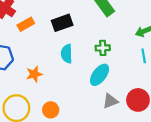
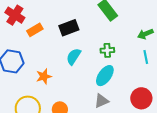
cyan semicircle: (67, 54) -> (74, 56), turned 36
gray triangle: (110, 101) -> (101, 101), moved

